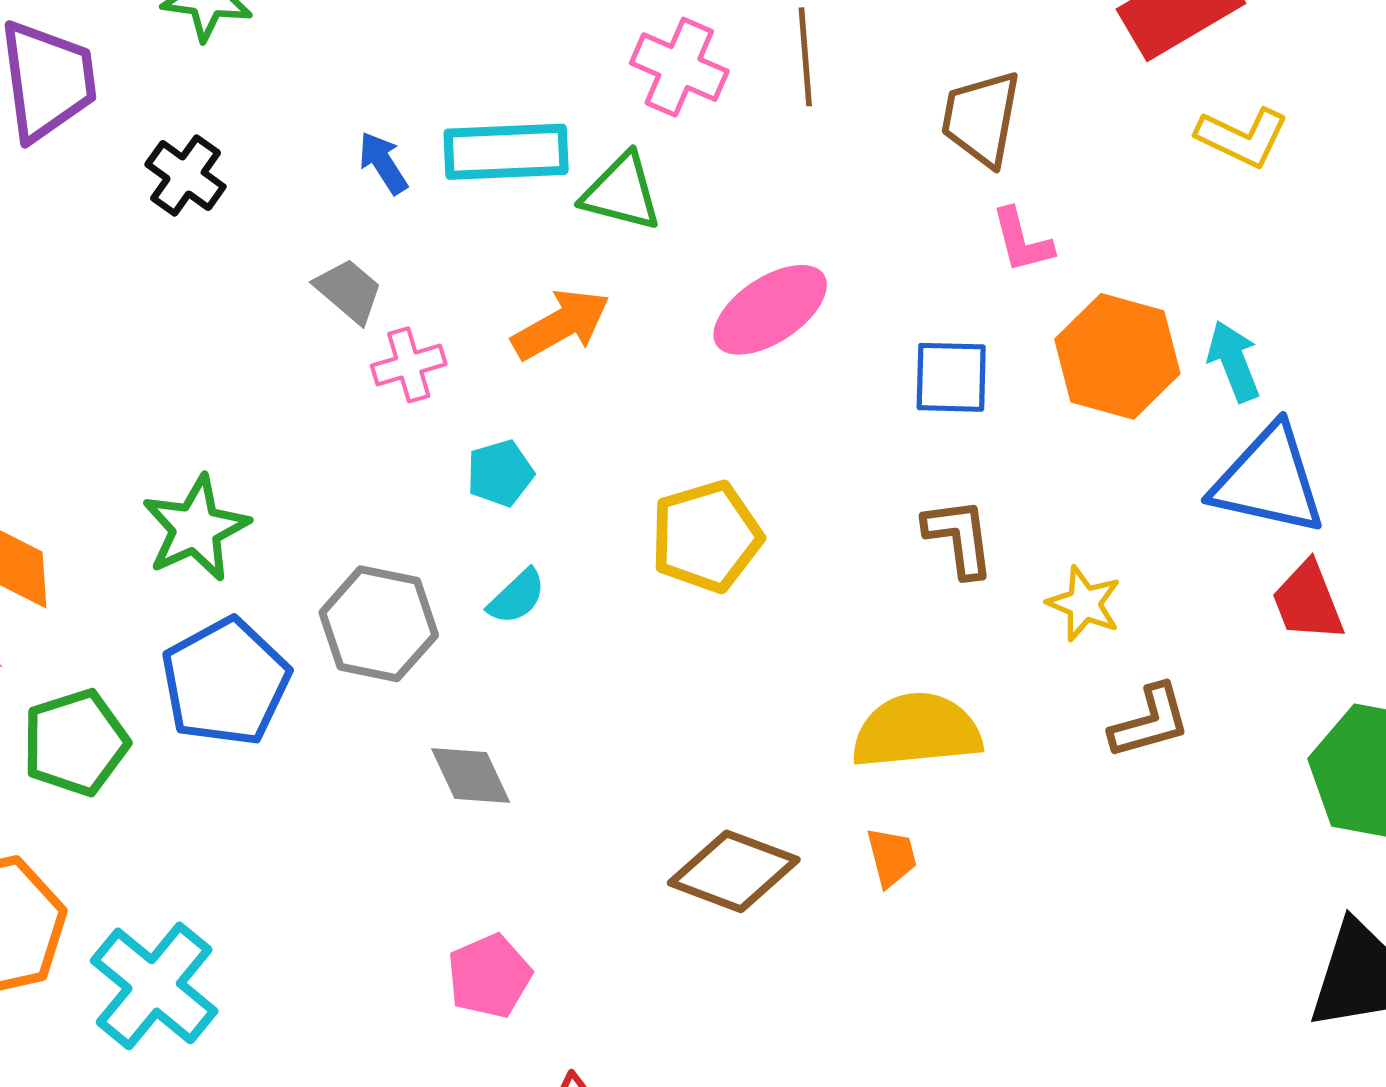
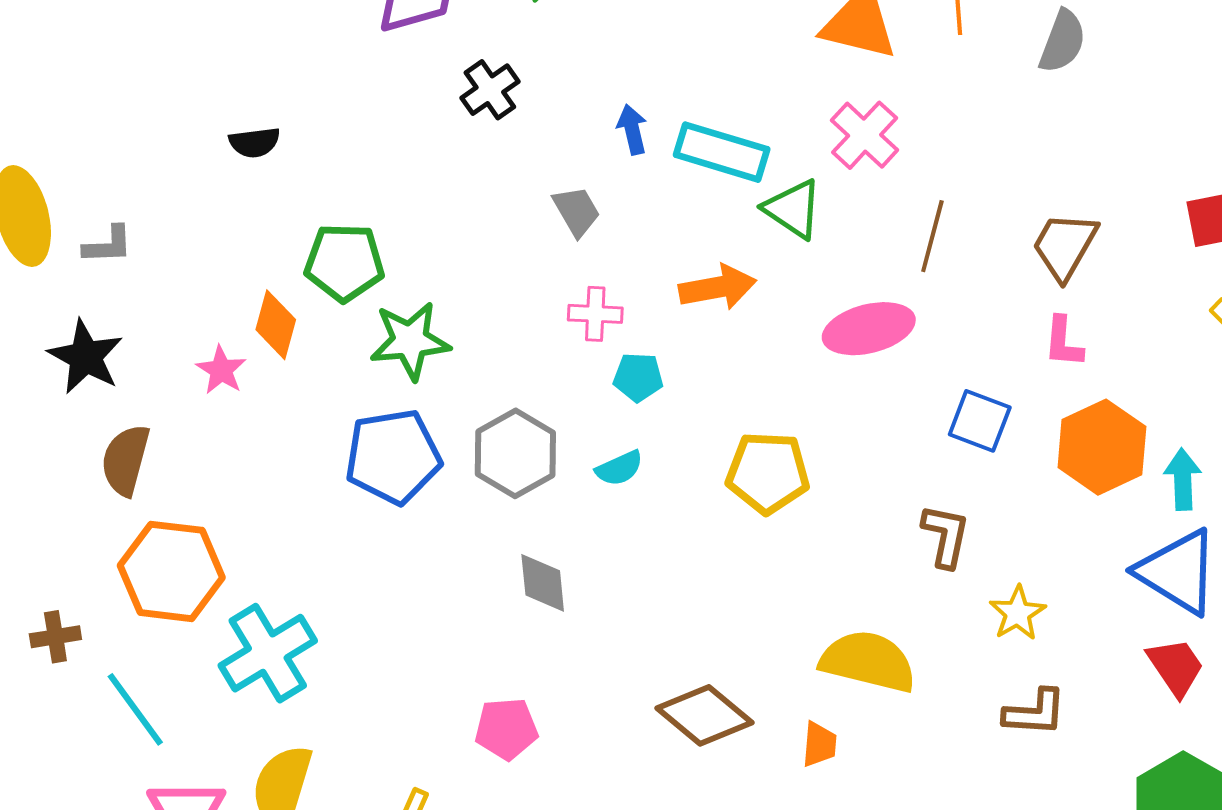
brown line: (805, 57) -> (932, 236), moved
pink cross: (409, 365) -> (595, 314), moved
red trapezoid: (1308, 601) -> (1176, 667), turned 148
green pentagon: (75, 742) -> (344, 262), moved

